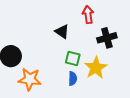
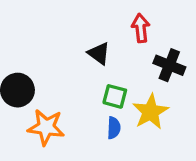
black cross: (107, 38) -> (169, 65), turned 36

